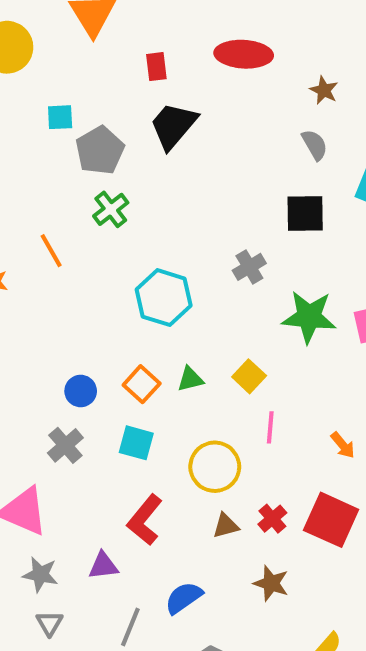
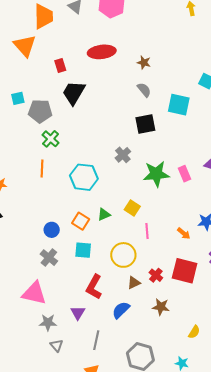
gray pentagon: (100, 150) -> (40, 111), turned -30
orange line: (51, 251) -> (42, 169), moved, turned 42
purple triangle: (103, 566) -> (78, 313), turned -42
blue semicircle: (184, 598) -> (121, 310), moved

